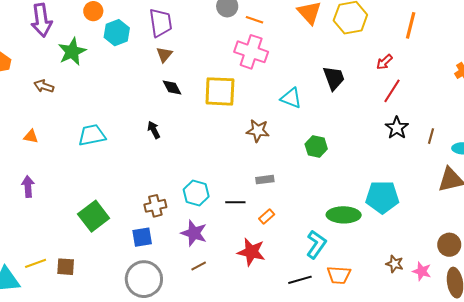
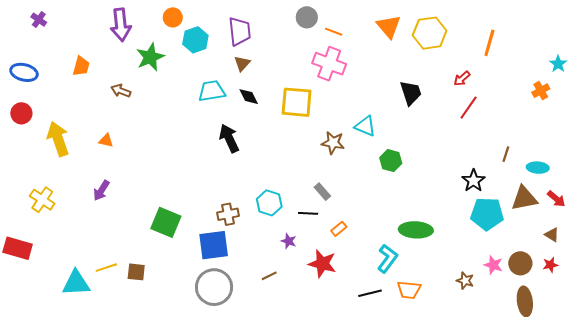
cyan triangle: (291, 98) -> (365, 126), moved
black star: (397, 128) -> (474, 181), moved
black arrow: (154, 130) -> (229, 138), size x1.6
cyan trapezoid: (92, 135) -> (212, 91), moved
gray rectangle: (265, 180) -> (322, 192), moved, turned 54
purple arrow: (28, 187) -> (101, 190), turned -145
cyan pentagon: (382, 197) -> (487, 214), moved
green square: (94, 216) -> (166, 222), turned -32
purple star: (194, 233) -> (289, 241), moved, size x0.6
blue square: (142, 237) -> (214, 245), size x1.5
pink star: (422, 271) -> (493, 265), moved

